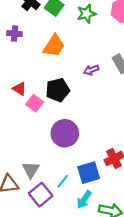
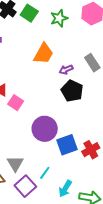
orange trapezoid: (54, 46) -> (44, 54), moved
black pentagon: (58, 90) -> (72, 91), moved, turned -30
blue square: (89, 173) -> (67, 145), moved

